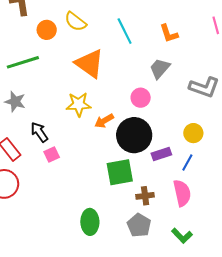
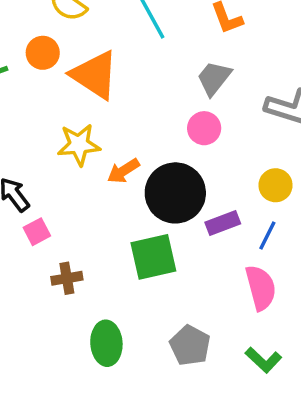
orange circle: (47, 30) -> (43, 53), moved
pink circle: (141, 98) -> (204, 128), moved
brown cross: (145, 196) -> (67, 278), moved

